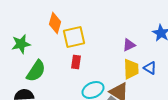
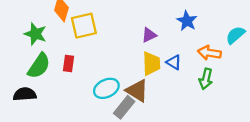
green star: (21, 44) -> (35, 34), moved, turned 30
red rectangle: (76, 62) -> (69, 63), moved

